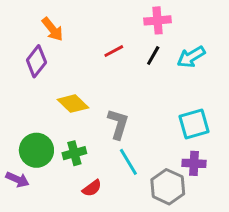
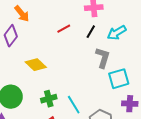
gray L-shape: (118, 124) -> (103, 58), moved
green cross: (74, 153) -> (49, 99), moved
purple cross: (194, 163) -> (130, 104), moved

